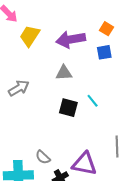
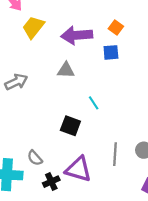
black square: (68, 108) -> (70, 126), moved

